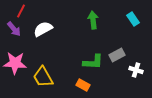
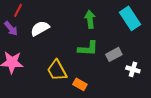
cyan rectangle: (133, 19) -> (130, 18), size x1.6
green L-shape: (93, 62) -> (88, 48), moved
yellow trapezoid: (43, 77) -> (57, 70), moved

